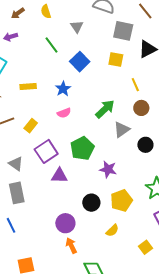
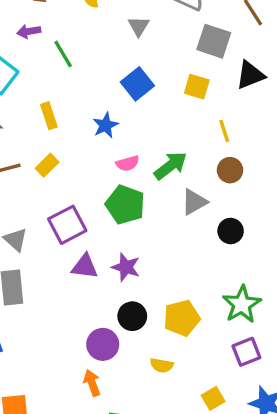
green line: (52, 45) -> (63, 54), moved
yellow rectangle: (28, 87) -> (49, 116), turned 70
pink semicircle: (64, 113) -> (128, 163), moved
yellow rectangle: (31, 126) -> (47, 165), moved
green pentagon: (82, 148) -> (125, 205), moved, turned -30
purple star: (108, 169) -> (126, 267), moved
purple circle: (65, 223) -> (103, 344), moved
yellow semicircle: (112, 230) -> (162, 365), turned 48

